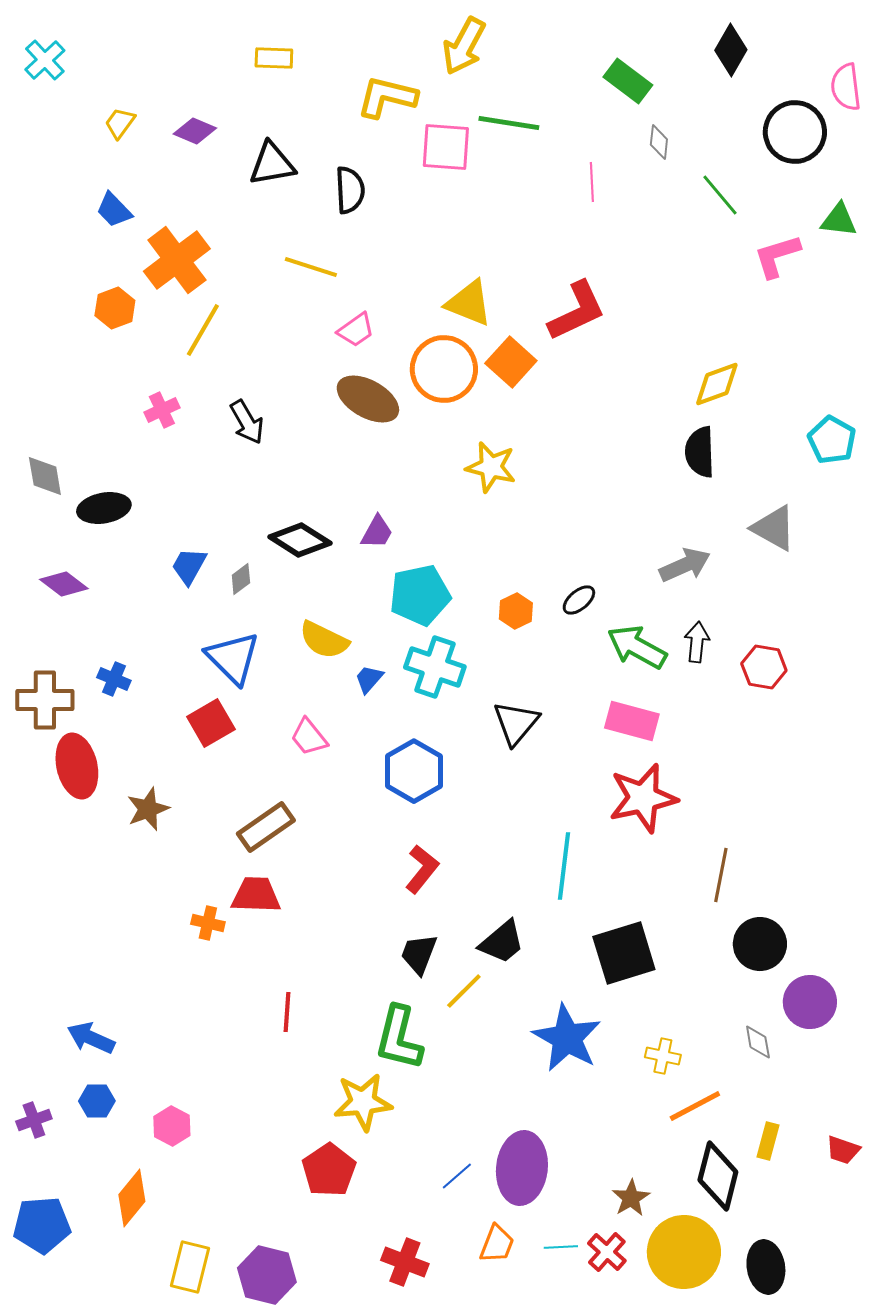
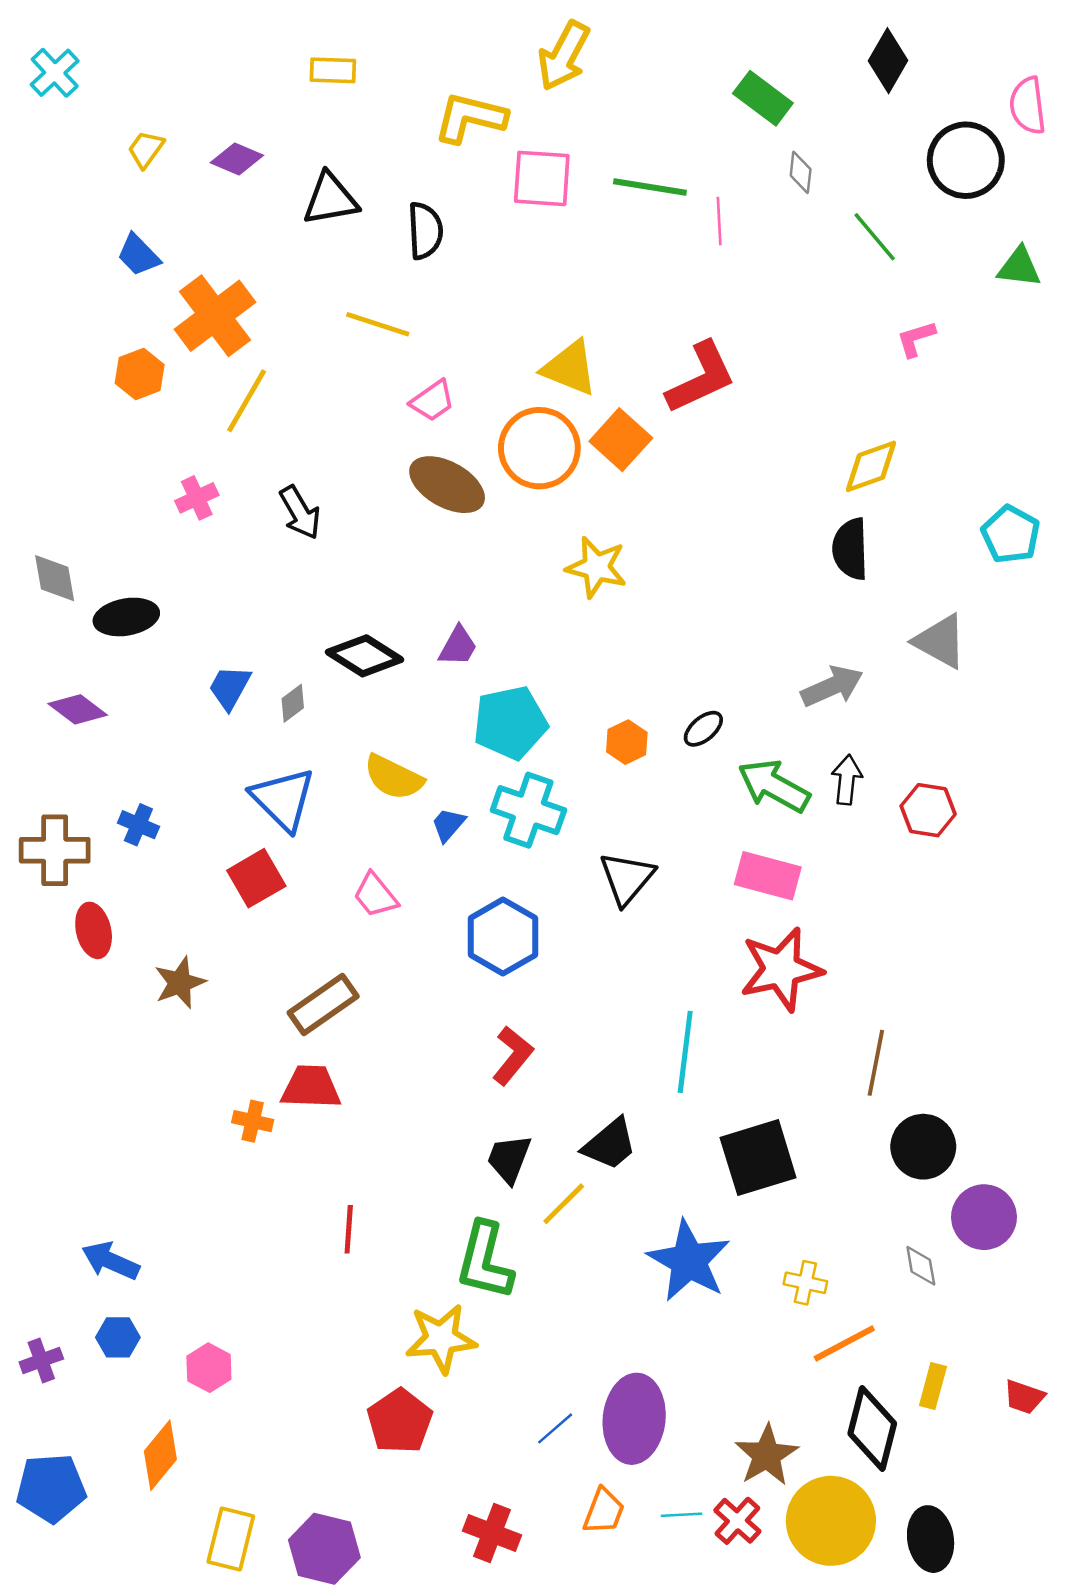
green line: (509, 123) -> (650, 187), moved
pink L-shape: (777, 256) -> (916, 339), moved, size x0.7
red ellipse: (77, 766) -> (94, 930), size x0.7
brown star: (631, 1198) -> (767, 1455), size x1.4

